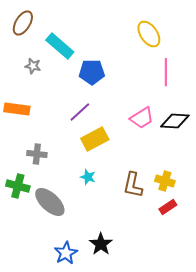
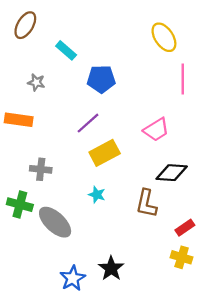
cyan rectangle: (60, 46) -> (66, 50), size x0.7
gray star: (33, 66) -> (36, 82), moved
black diamond: (175, 121) -> (172, 173), moved
yellow cross: (165, 181) -> (182, 257), moved

